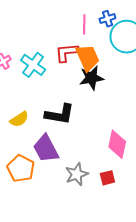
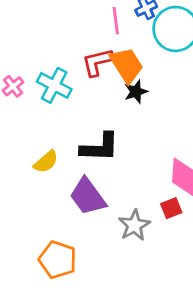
black star: (91, 78) -> (136, 92), size x0.7
orange pentagon: (21, 168) -> (58, 260), moved
red square: (107, 178) -> (171, 208), moved

